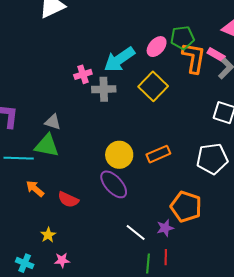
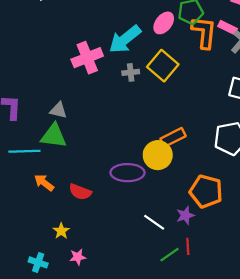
pink cross: (83, 74) -> (87, 58), size x1.6
gray cross: (104, 89) -> (131, 72), moved, size x0.7
yellow circle: (119, 155) -> (158, 155), moved
purple ellipse: (114, 184) -> (127, 173), turned -44
green line: (148, 264) -> (170, 255), turned 54

